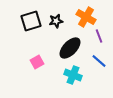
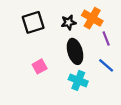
black star: (56, 21) -> (69, 22), moved
black ellipse: (70, 48) -> (75, 51), turned -60

